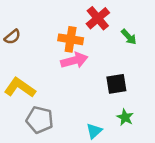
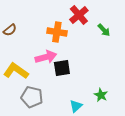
pink arrow: (74, 60) -> (46, 57), moved
black square: (116, 84) -> (62, 68), moved

